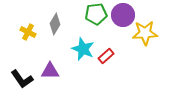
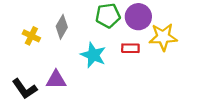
red rectangle: (106, 56) -> (130, 48), moved, turned 42

